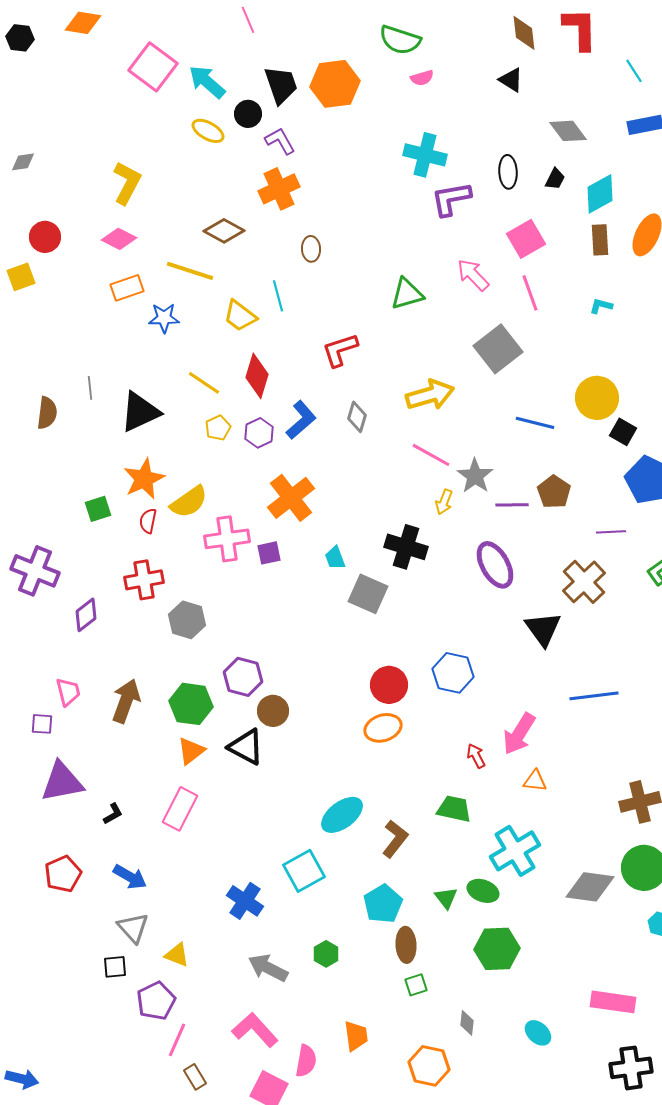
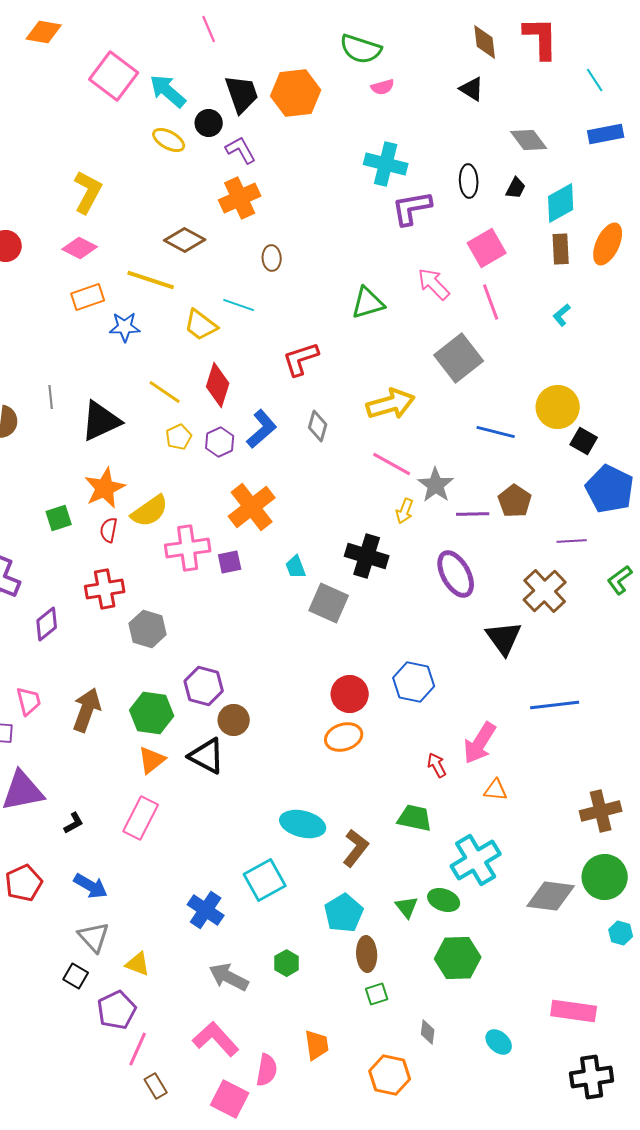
cyan line: (278, 296) -> (239, 305), turned -56
cyan L-shape: (601, 306) -> (562, 315), turned -55
cyan ellipse: (342, 815) -> (303, 824), turned 51
black square: (115, 967) -> (76, 976), turned 35

